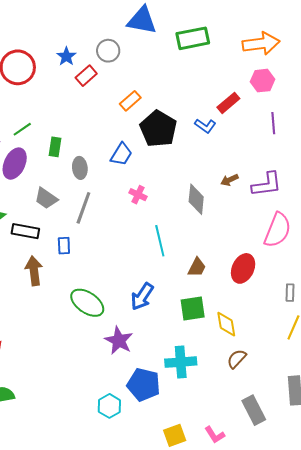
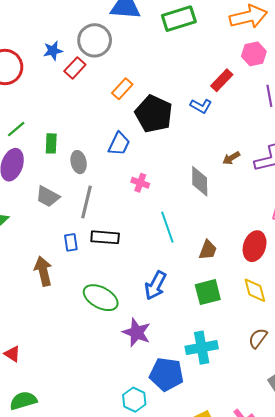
gray circle: (108, 51) -> (95, 40), size x1.4
blue star: (66, 56) -> (53, 51), turned 30
black rectangle: (25, 231) -> (105, 237), moved
yellow diamond: (226, 324) -> (255, 290), moved

